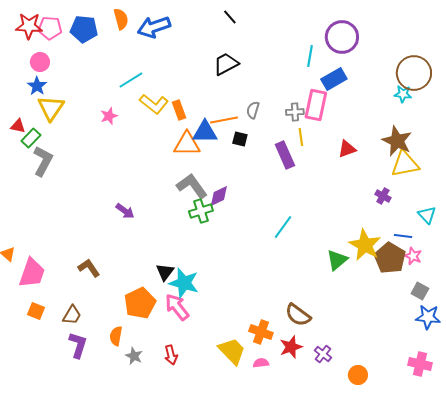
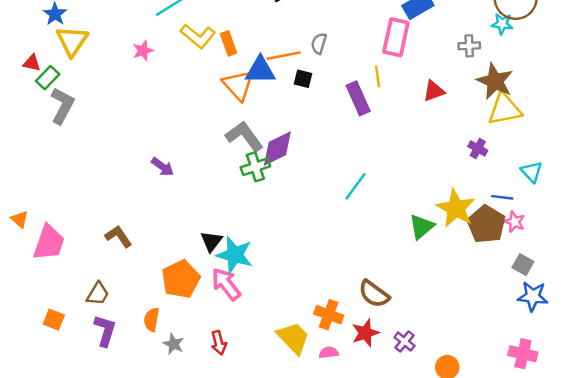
gray cross: (295, 112) -> (469, 46), moved
orange triangle: (187, 144) -> (238, 85), turned 48
purple diamond: (219, 196) -> (277, 148), size x1.4
orange square: (36, 311) -> (54, 320), moved

